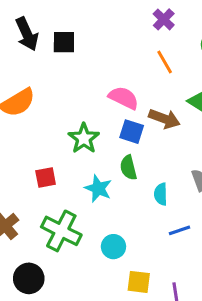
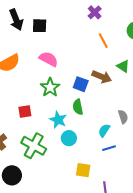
purple cross: (164, 19) -> (95, 12), moved
pink semicircle: (124, 98) -> (49, 59), moved
cyan semicircle: (161, 194) -> (104, 130), moved, turned 32
cyan circle: (113, 247) -> (69, 138), moved
yellow square: (139, 282) -> (83, 170), moved

